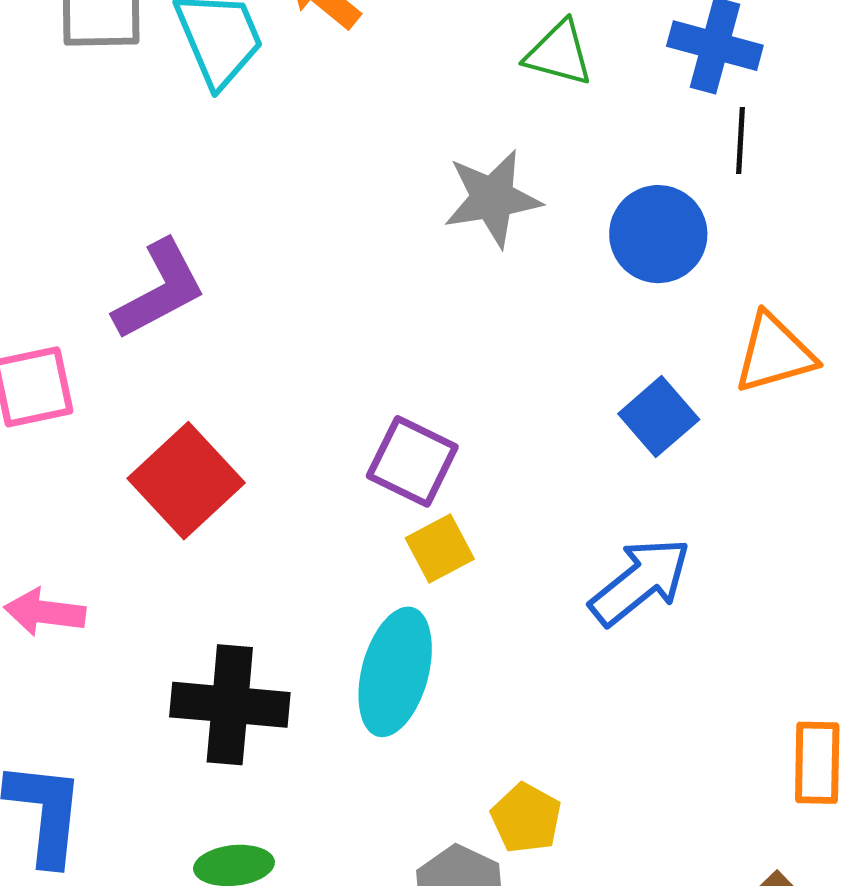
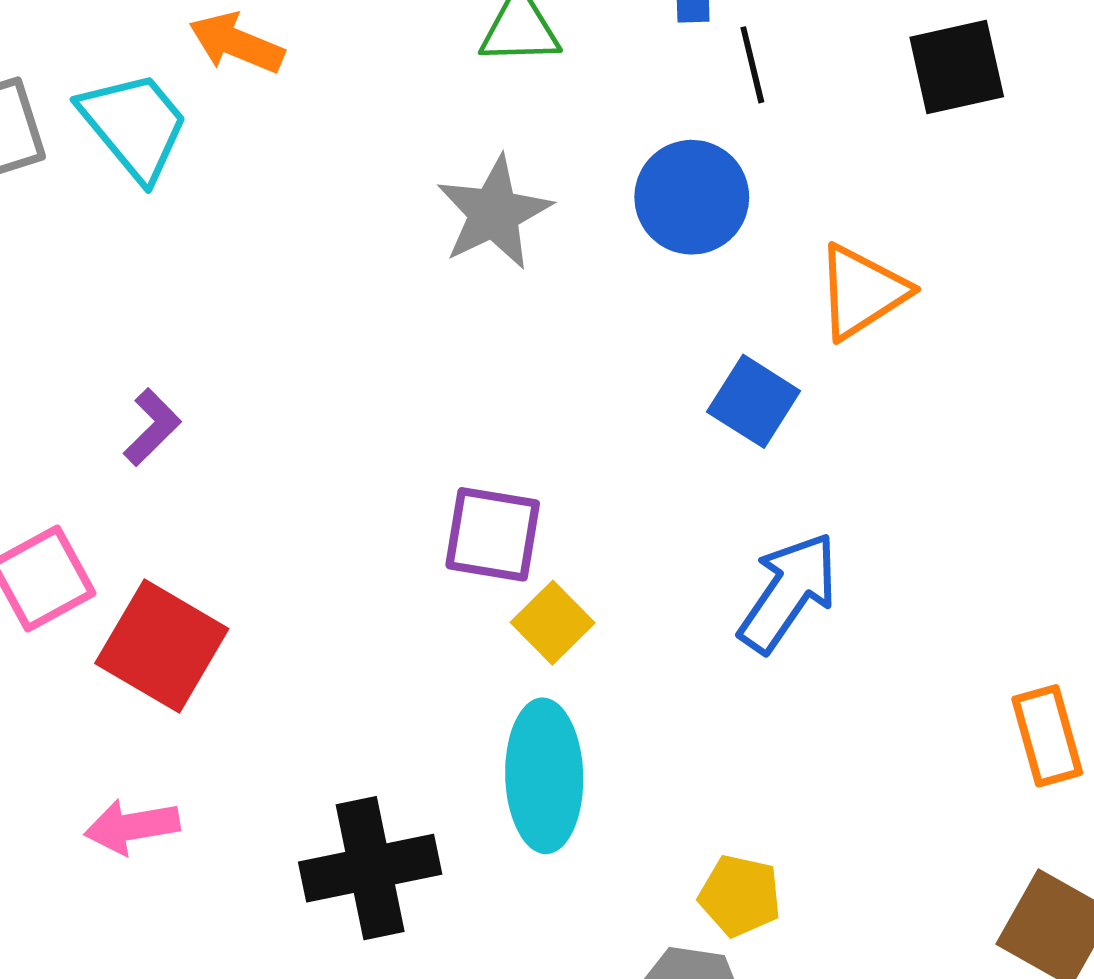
purple L-shape: (160, 290) -> (152, 427), size x0.6
red square: (186, 481) -> (162, 646), moved

